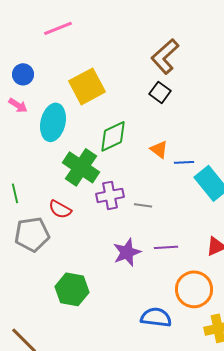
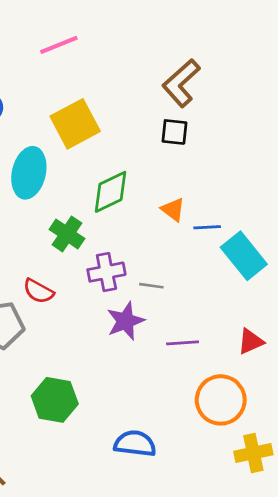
pink line: (58, 28) -> (59, 45), moved
black square: (160, 92) -> (174, 132), turned -30
green cross: (81, 167) -> (67, 234), size x0.7
purple star: (127, 252) -> (125, 321), moved
blue semicircle: (156, 317) -> (135, 443), moved

